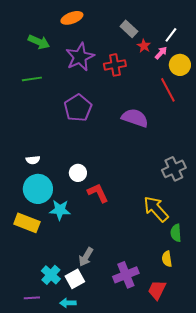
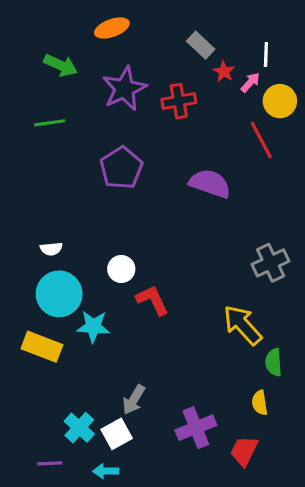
white line: (171, 35) -> (266, 54), turned -35

